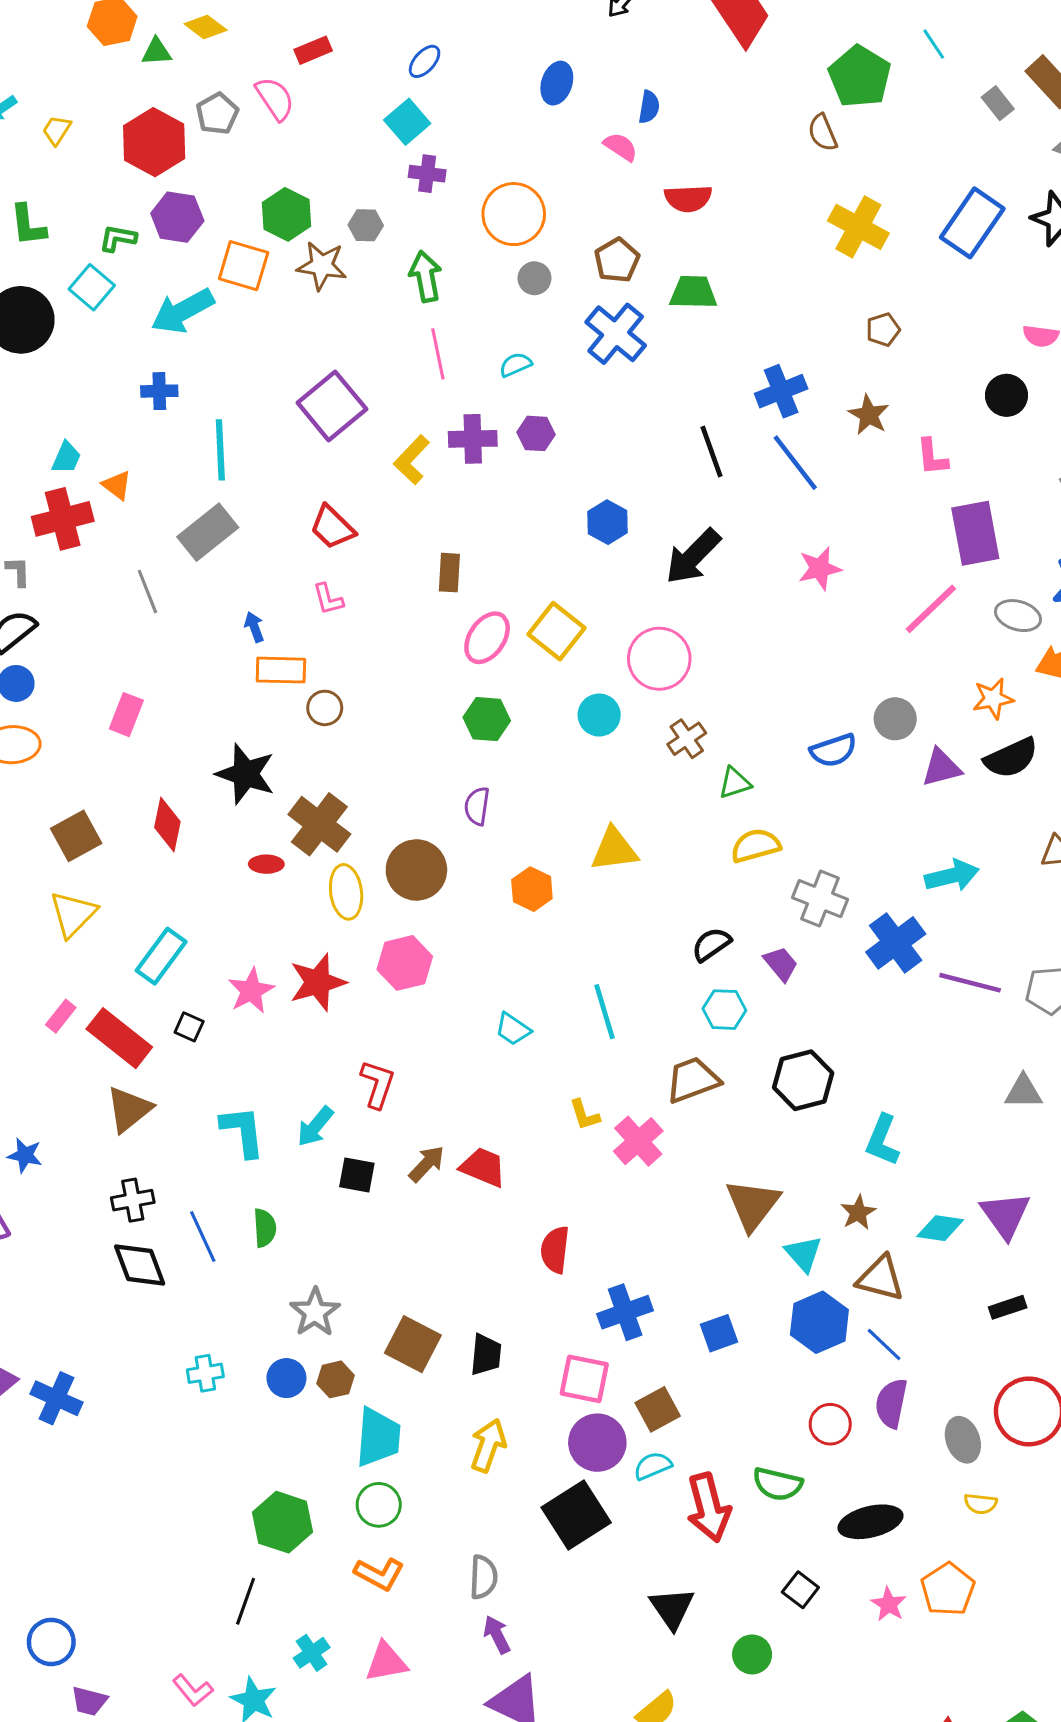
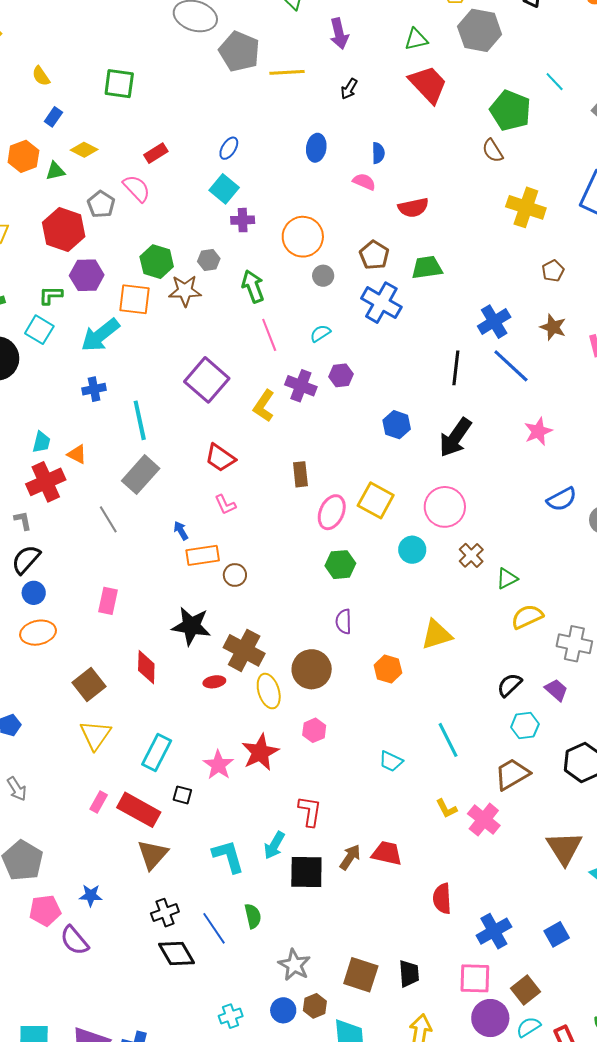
purple cross: (473, 439) -> (301, 386), turned 32
black line: (711, 452) -> (456, 368), turned 36
blue semicircle: (833, 750) -> (562, 499), moved
pink hexagon: (405, 963) -> (314, 730), size x0.7
black square: (357, 1175) -> (306, 872), size x1.5

